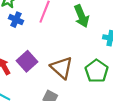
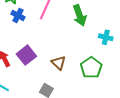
brown triangle: (62, 68) -> (59, 63), size x0.7

